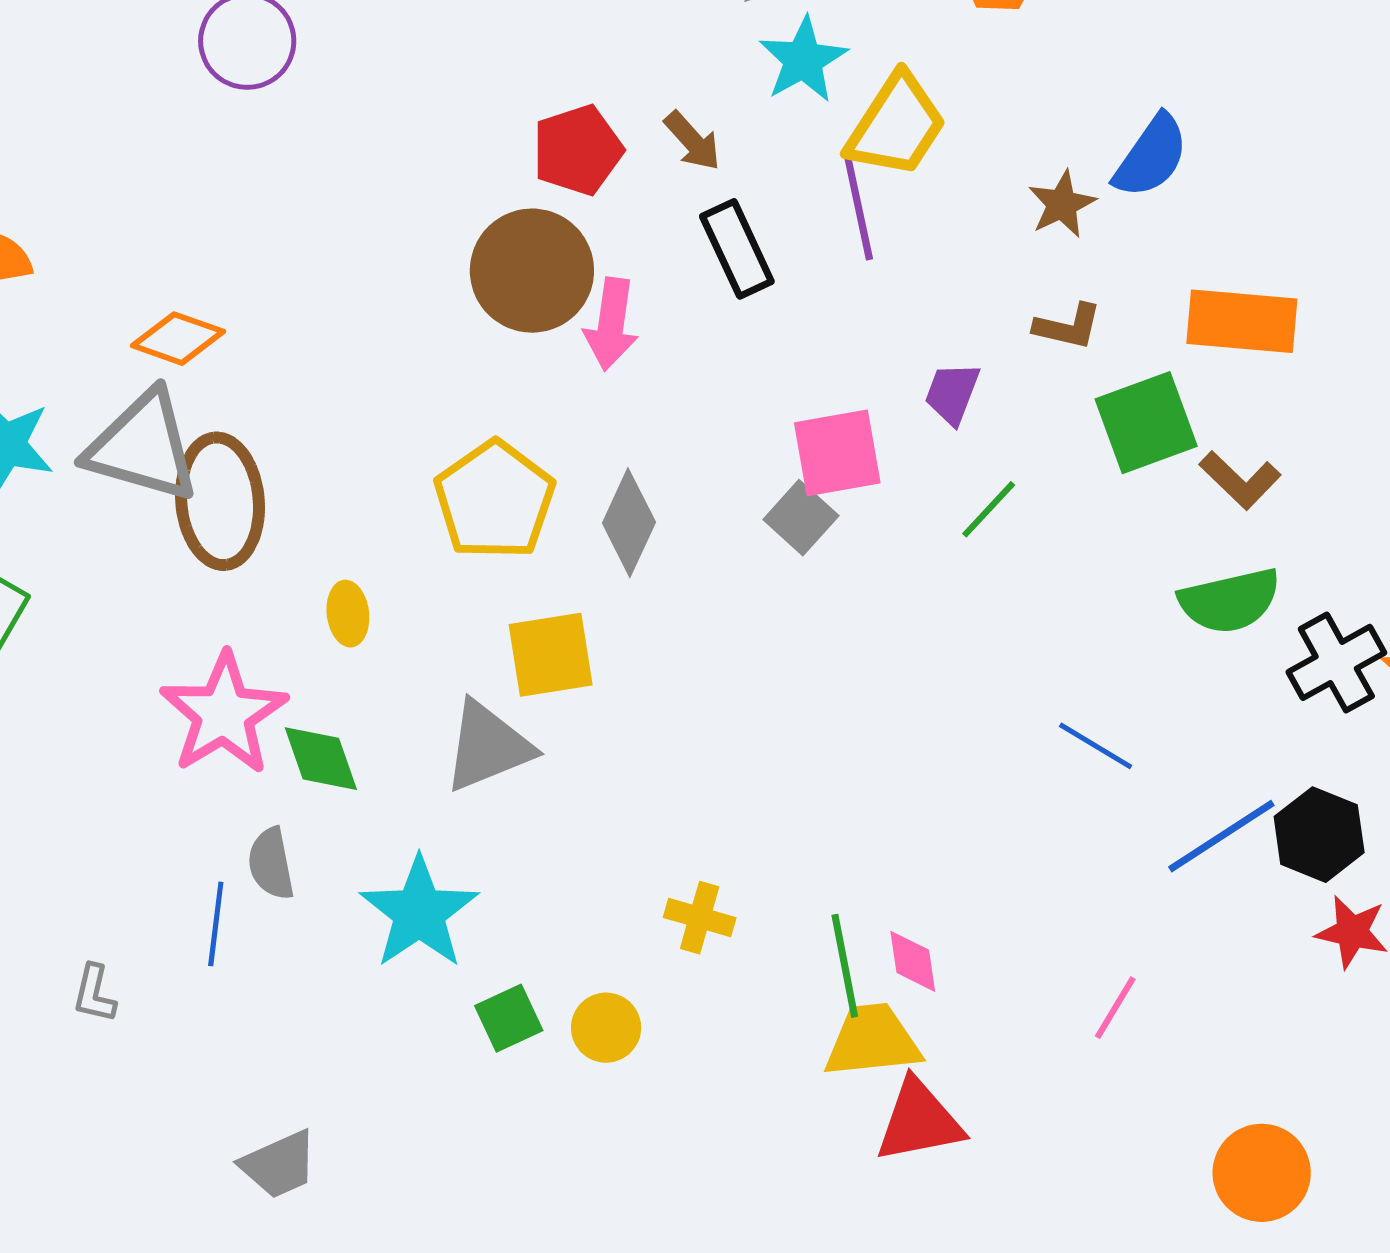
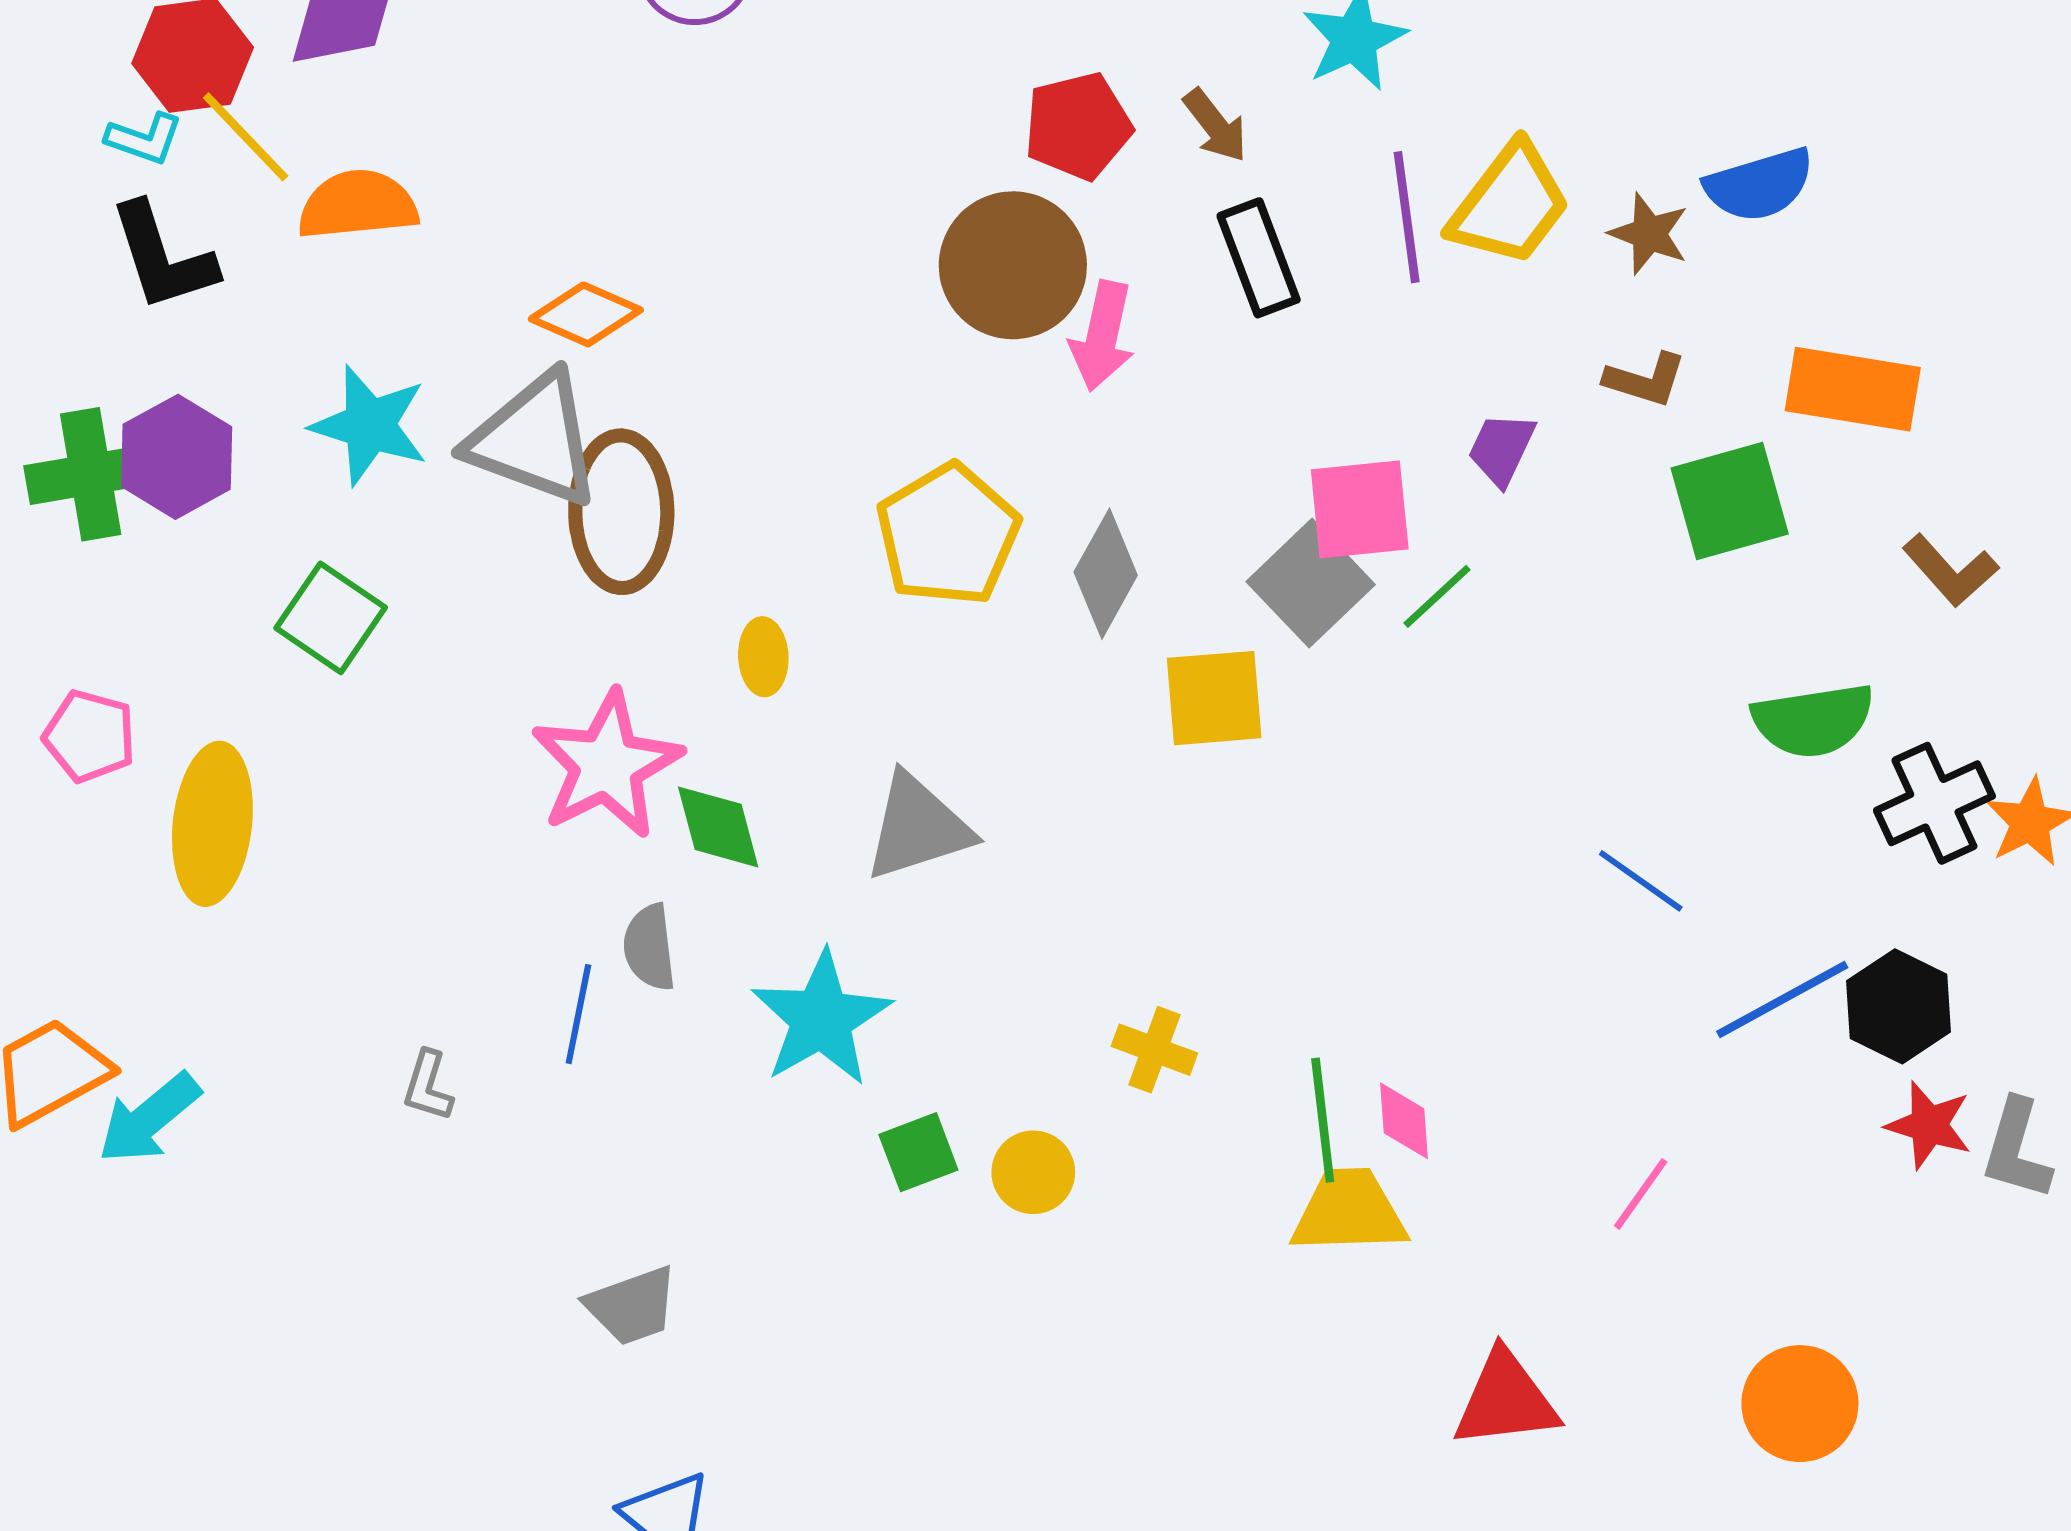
yellow trapezoid: (896, 125) -> (1510, 205), moved
blue semicircle: (1151, 156) -> (1759, 185), turned 34
brown star: (1062, 204) -> (1649, 234), turned -30
brown L-shape: (1240, 480) -> (1950, 570), moved
green line: (989, 509) -> (1437, 596), moved
gray square: (801, 518) -> (1311, 583), size x1.4
yellow square: (551, 655) -> (1214, 698), moved
red triangle: (919, 1121) -> (1506, 1400), moved

